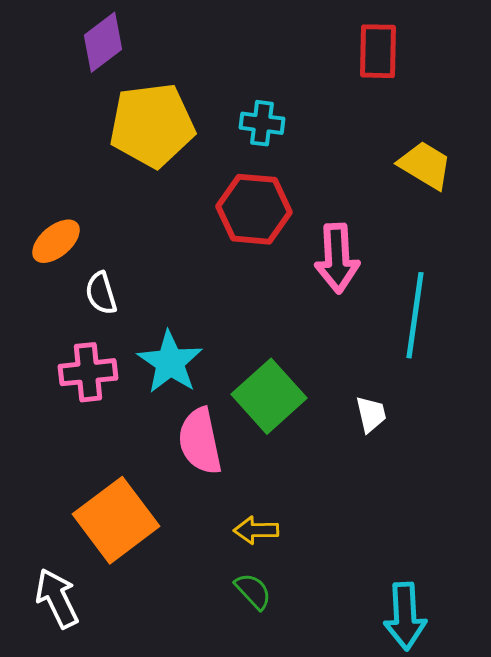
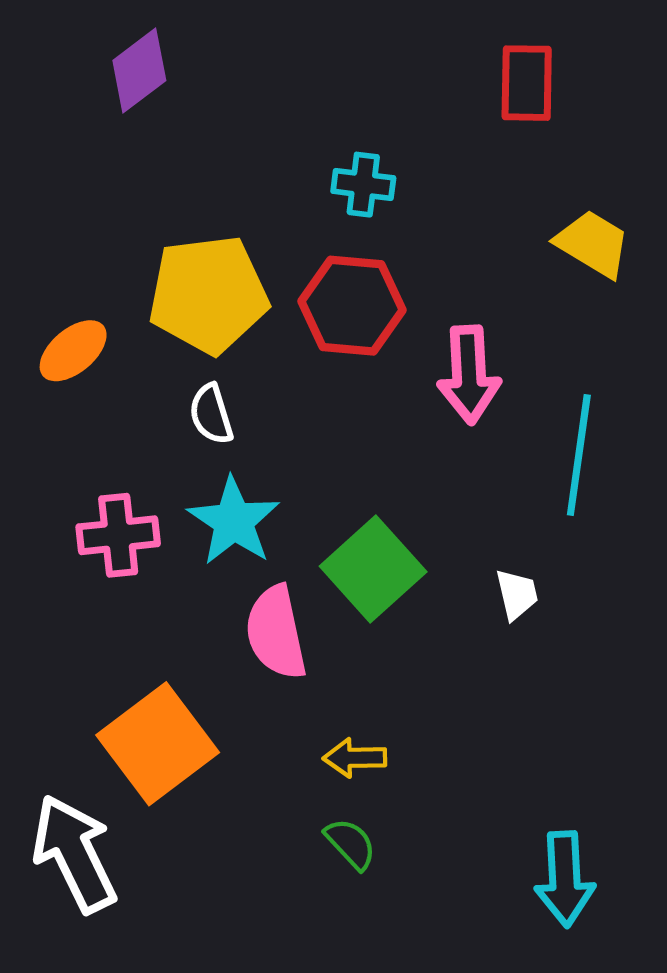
yellow pentagon: (152, 125) -> (208, 294), moved
white semicircle: (101, 293) -> (211, 414), moved
white arrow: (57, 598) -> (75, 854), size x1.4

